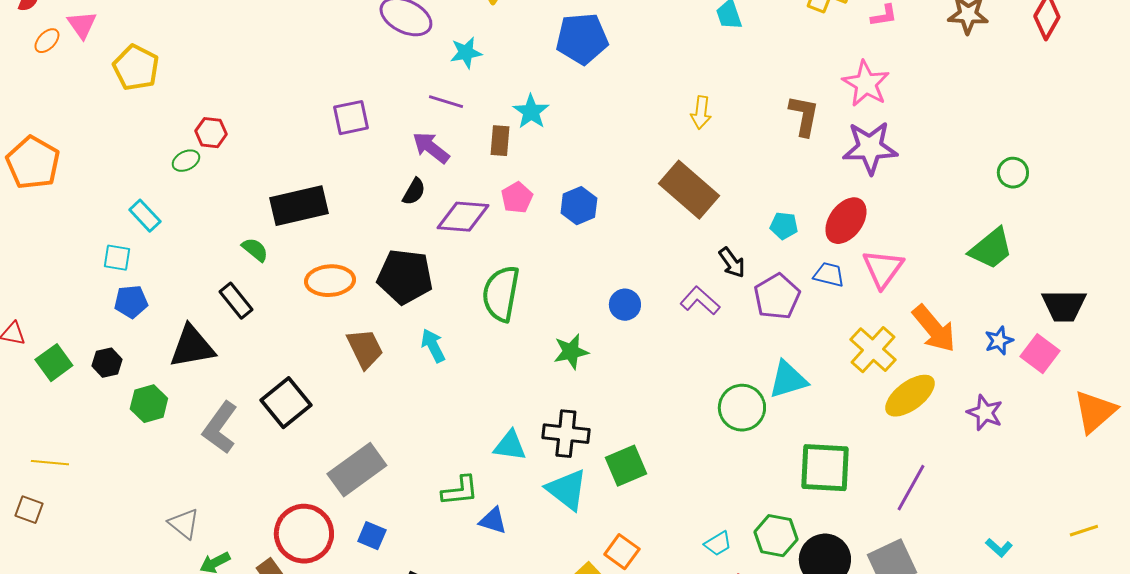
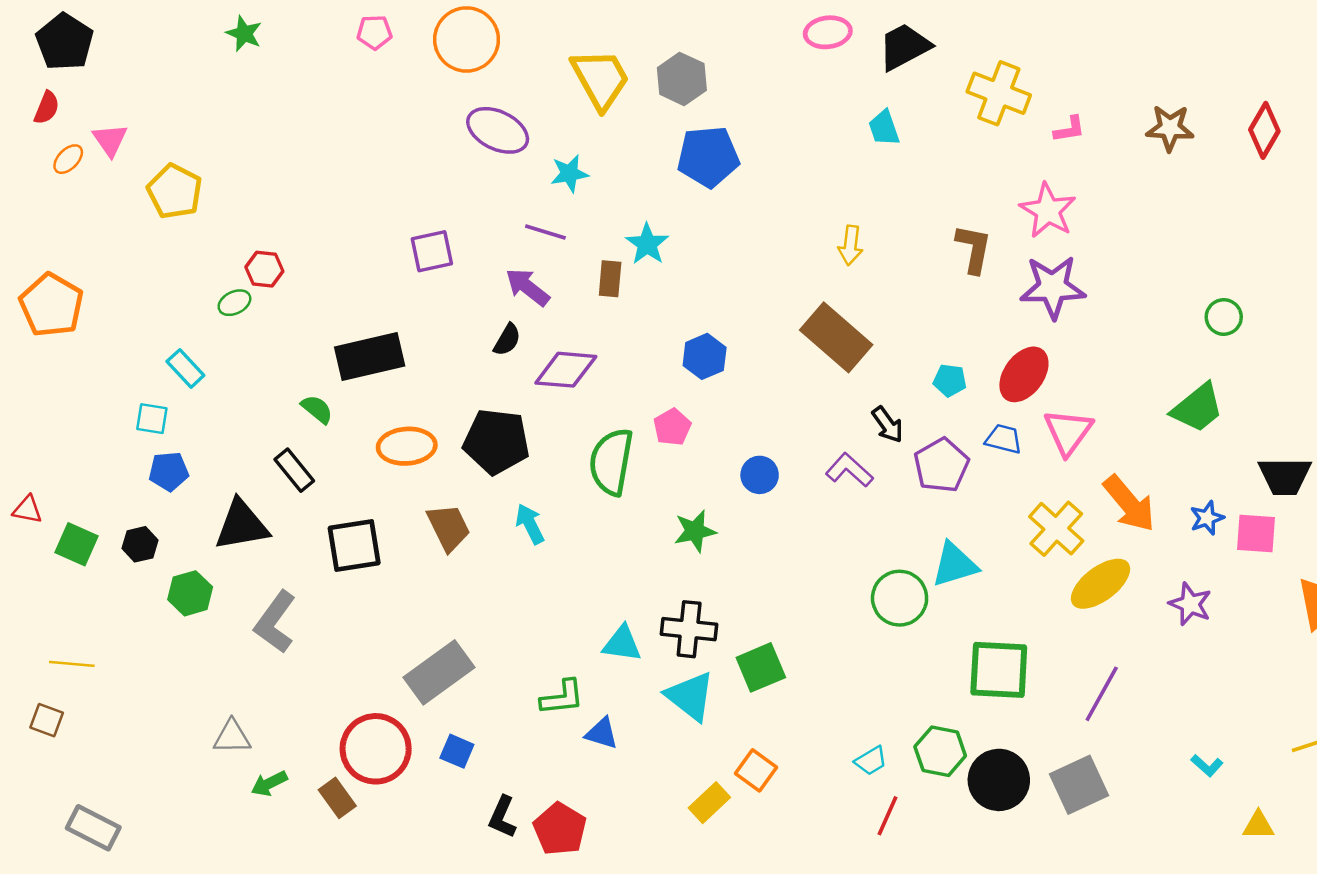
pink pentagon: (517, 198) -> (672, 427), moved
pink square: (1040, 354) -> (1256, 534), turned -33
green square: (54, 363) -> (77, 544), turned -30
black square: (286, 403) -> (354, 545), moved, turned 30
gray triangle: (184, 524) -> (232, 737), turned -40

